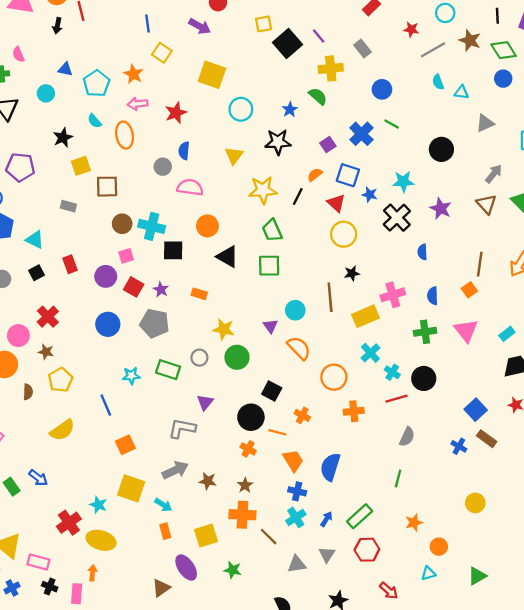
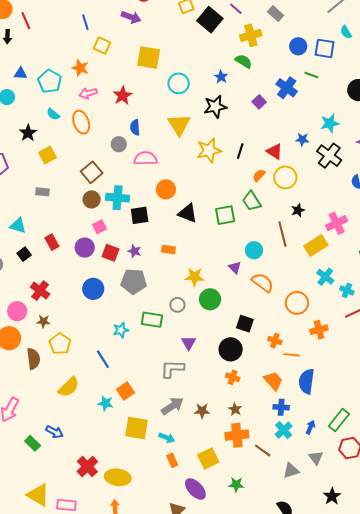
yellow triangle: (234, 156) -> (179, 125), size x1.4
orange semicircle: (315, 175) -> (259, 175), moved
blue square: (348, 175) -> (325, 48), moved
brown square: (107, 187) -> (92, 172), moved, turned -30
green trapezoid: (272, 230) -> (252, 201), moved
brown semicircle: (28, 392) -> (33, 359), size x1.5
orange line: (277, 432) -> (292, 355), moved
cyan star: (98, 505) -> (106, 403), moved

